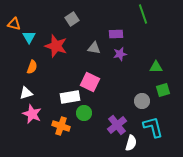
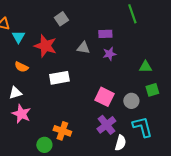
orange semicircle: (32, 67) -> (21, 67), turned 96
pink square: (90, 82) -> (104, 97), moved
white rectangle: (70, 97) -> (59, 78), moved
green circle: (84, 113) -> (44, 145), moved
orange cross: (61, 126) -> (62, 131), moved

